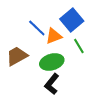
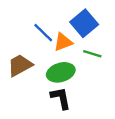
green line: (79, 46) -> (92, 54), turned -42
black L-shape: (52, 84) -> (61, 98), turned 130

